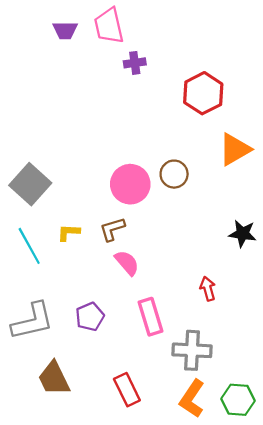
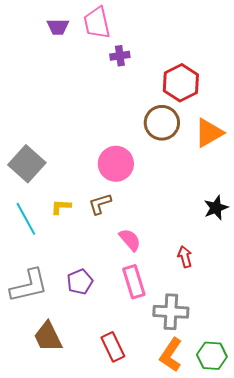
brown circle: (174, 174) -> (162, 123), moved, size x1.4
black star: (243, 234) -> (216, 208), turned -30
pink semicircle: (127, 263) -> (130, 240), moved

